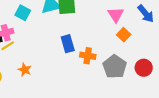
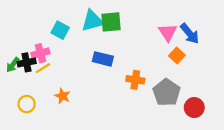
blue arrow: (146, 14) -> (190, 34), moved
blue rectangle: (68, 44) -> (103, 59), moved, turned -60
red circle: (144, 68) -> (194, 108), moved

